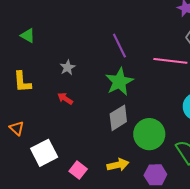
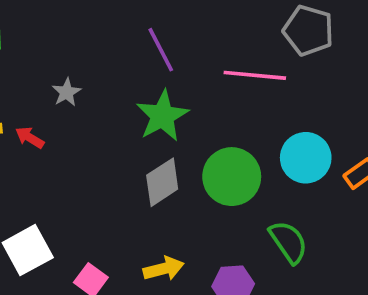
red arrow: (65, 99) -> (30, 138), moved
green circle: (149, 134) -> (232, 177), moved

